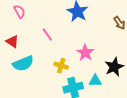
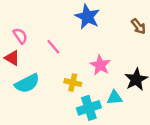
pink semicircle: (19, 11) -> (20, 36), moved

